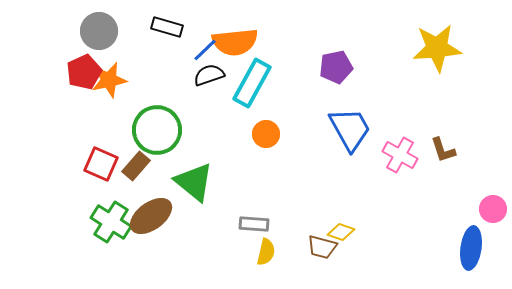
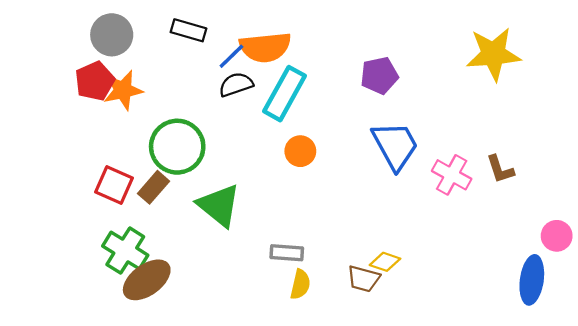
brown ellipse: (151, 216) -> (147, 280), moved

